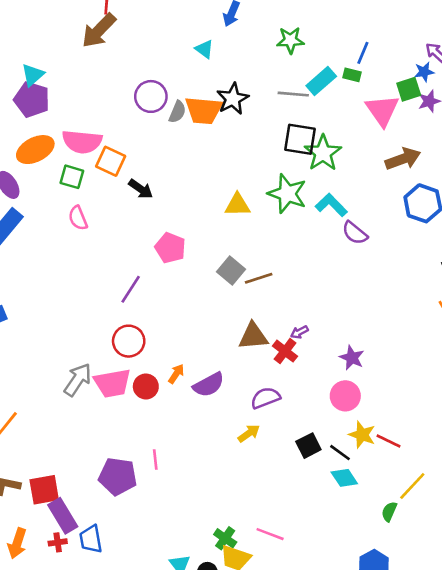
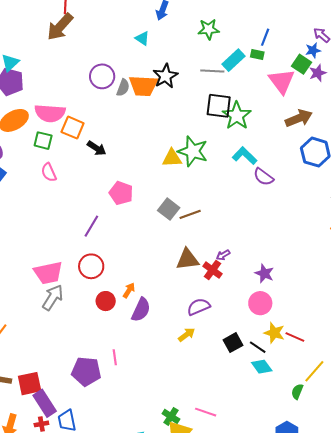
green square: (409, 89) -> (301, 64), turned -36
green star: (287, 194) -> (193, 151), moved
pink trapezoid: (112, 383) -> (48, 273), moved
purple semicircle: (209, 385) -> (141, 310), moved, turned -35

